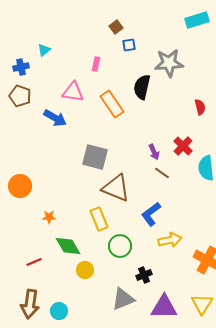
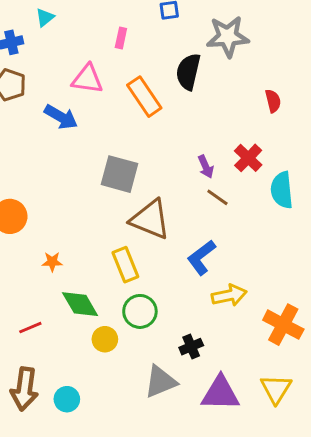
green circle: (120, 246) -> (140, 311), moved

